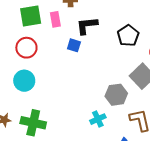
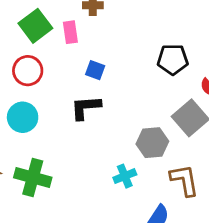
green square: (31, 16) -> (35, 26), turned -30
black L-shape: (87, 26) -> (86, 107), moved
black pentagon: (128, 36) -> (173, 59), turned 30

